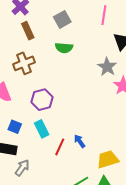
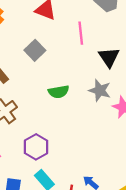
green semicircle: (64, 48) -> (59, 92), moved

